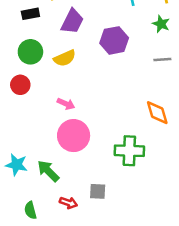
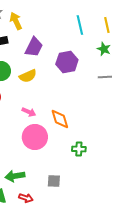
orange diamond: (157, 113) -> (60, 119), moved
green cross: (129, 151) -> (79, 149), size x0.6
green arrow: (48, 171) -> (15, 176), moved, turned -54
red arrow: (68, 203) -> (26, 198), moved

